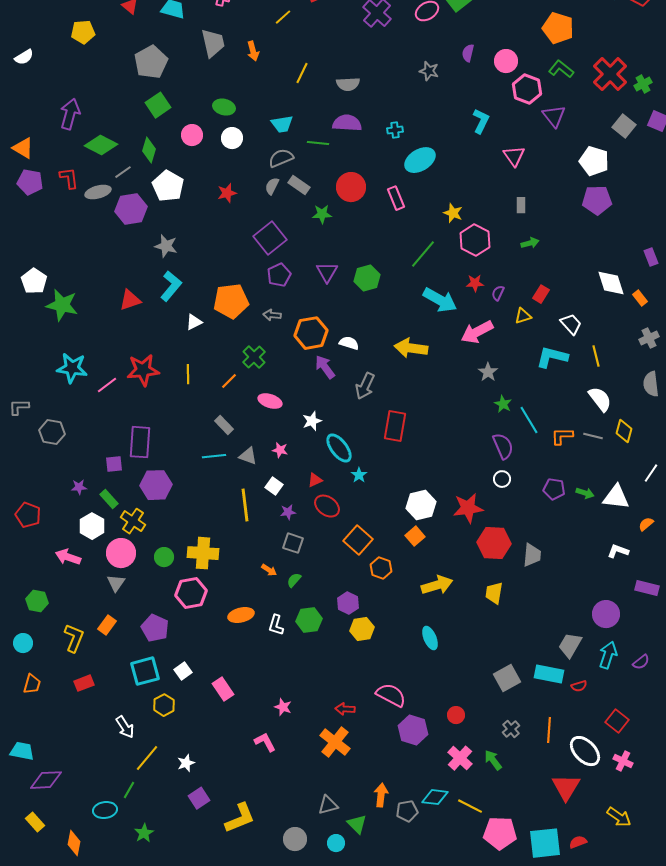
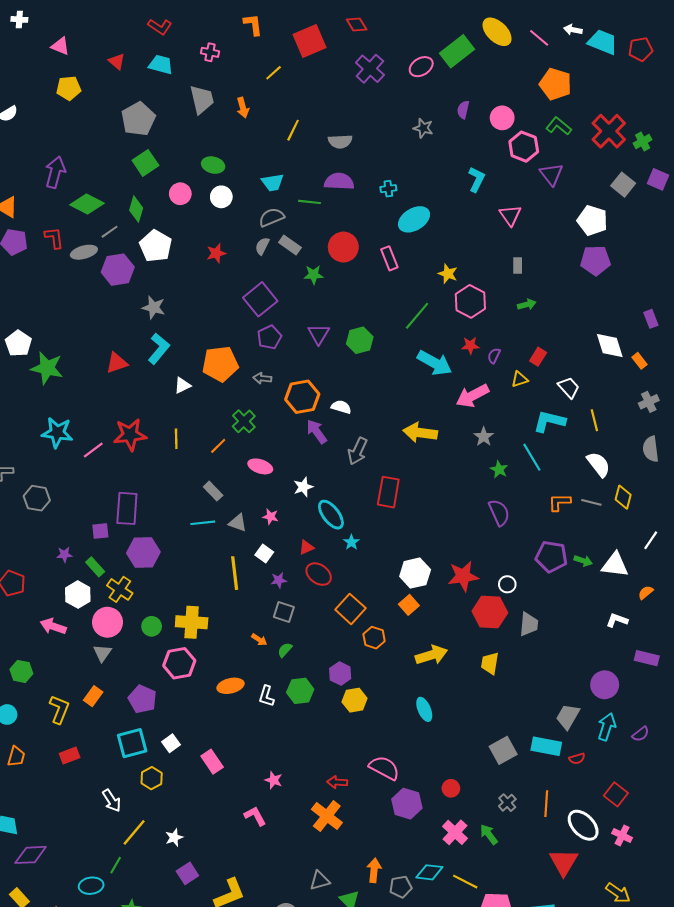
yellow arrow: (411, 348) -> (420, 433), moved
cyan line: (529, 420) -> (532, 457), moved
white circle: (502, 479) -> (507, 584), moved
purple pentagon: (554, 489) -> (551, 557), size x1.4

